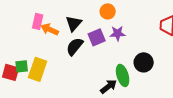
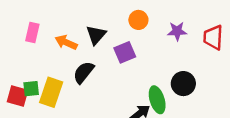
pink rectangle: (38, 21) -> (32, 32), moved
purple star: (118, 33) -> (177, 31), moved
black semicircle: (75, 46) -> (84, 72), moved

